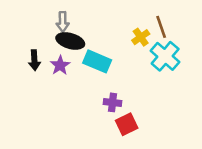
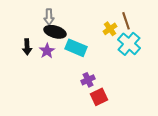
purple cross: (113, 102) -> (88, 80), turned -32

